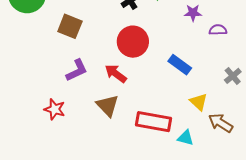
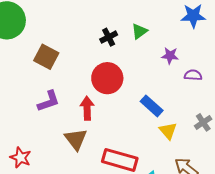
red arrow: (116, 73) -> (87, 108), turned 45
yellow triangle: (199, 102) -> (168, 131), moved
red star: (55, 109) -> (21, 158), moved

